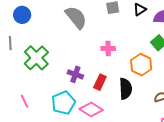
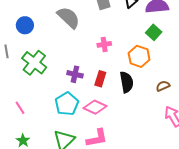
blue circle: (22, 15) -> (25, 25), moved
pink line: (25, 101) -> (20, 108), moved

